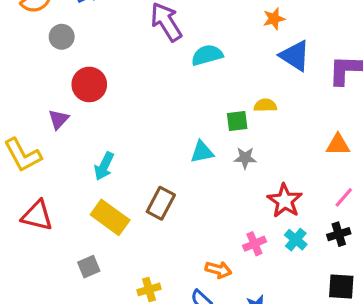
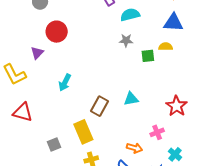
blue triangle: (295, 56) -> (173, 22), moved, turned -30
cyan triangle: (202, 152) -> (131, 99), moved
gray star: (245, 158) -> (126, 40), moved
yellow rectangle: (110, 217) -> (83, 132), moved, turned 30
cyan cross: (296, 240) -> (175, 154), moved

